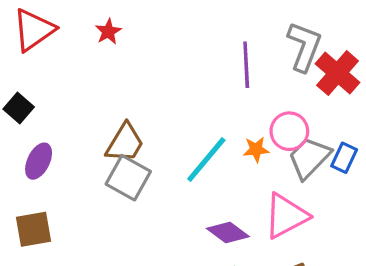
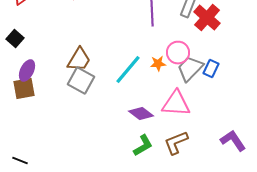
pink triangle: (286, 216) -> (176, 104), turned 32
brown square: (34, 229) -> (24, 89), moved

